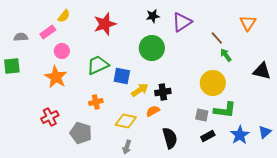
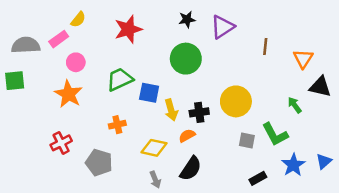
orange triangle: (248, 23) -> (303, 59), moved
gray semicircle: (21, 37) -> (26, 45), size x1.6
brown line: (217, 38) -> (265, 46), turned 48
green arrow: (226, 55) -> (295, 105), moved
yellow circle: (213, 83) -> (236, 101), moved
yellow arrow: (140, 90) -> (171, 110), turned 108
green L-shape: (225, 110) -> (275, 134), turned 55
black rectangle: (208, 136) -> (258, 178), moved
black semicircle: (170, 138) -> (191, 169), moved, turned 50
gray arrow: (127, 147) -> (155, 180), turned -40

